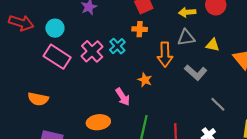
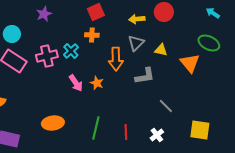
gray triangle: (186, 38) -> (136, 43), turned -36
pink cross: (92, 51) -> (47, 56), turned 30
gray L-shape: (196, 73) -> (145, 76), turned -50
pink arrow: (123, 97) -> (76, 83), moved

